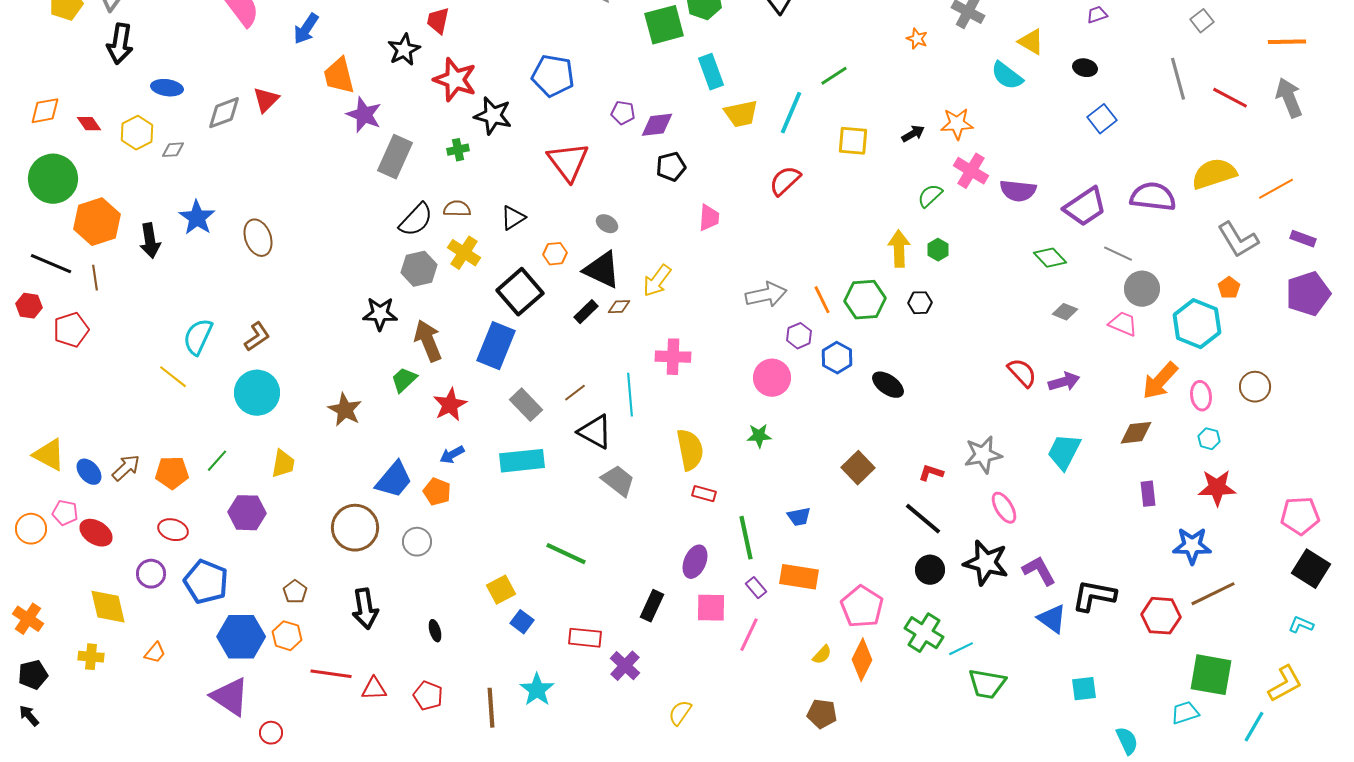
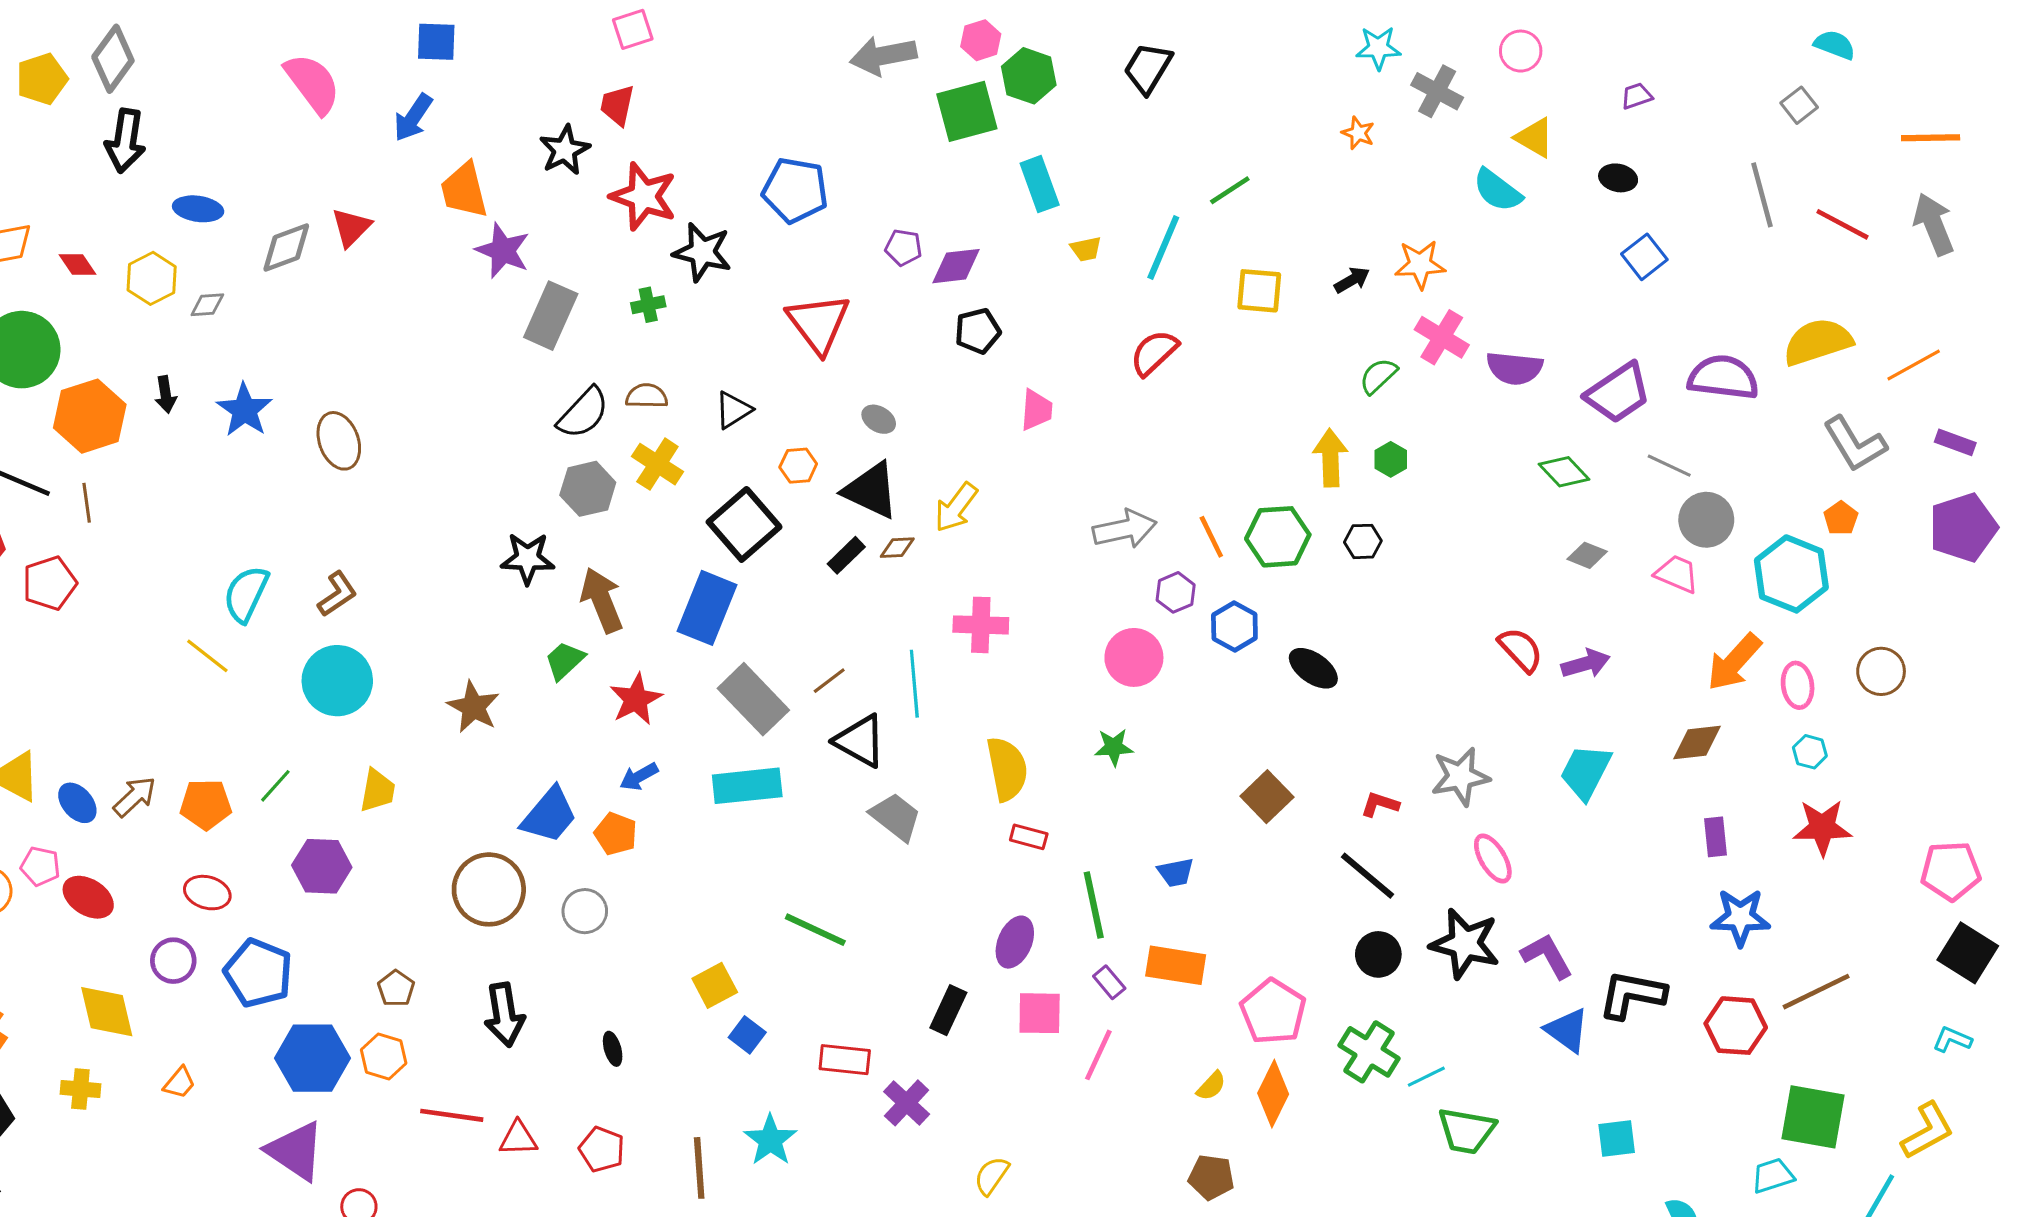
yellow trapezoid: (741, 114) -> (1086, 249), size x0.6
black arrow: (150, 241) -> (166, 394), moved, size x0.7
gray rectangle: (526, 405) -> (753, 699), size x1.4
blue star: (1192, 546) -> (1740, 917), moved

